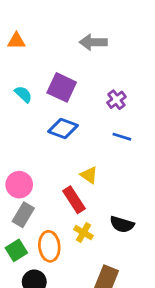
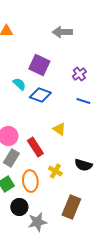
cyan semicircle: (23, 94) -> (19, 84), moved
red rectangle: (74, 200) -> (35, 147), moved

